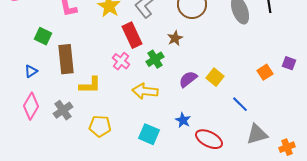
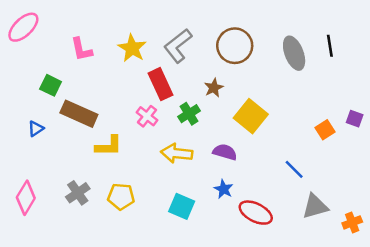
brown rectangle: (66, 59) -> (79, 114), turned -60
yellow square: (215, 77) -> (251, 116), moved, size x1.5
purple semicircle: (188, 79) -> (225, 152), moved, turned 54
pink diamond: (31, 106) -> (26, 198), moved
gray cross: (63, 110) -> (78, 193), moved

